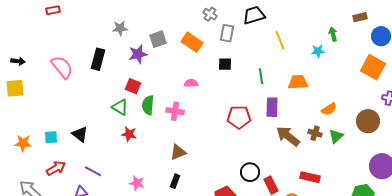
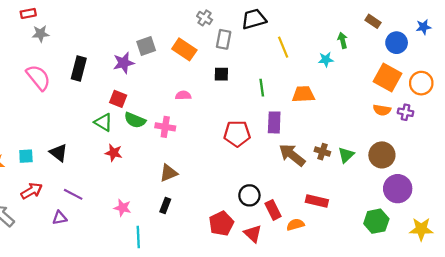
brown rectangle: (360, 17) -> (373, 21), turned 48
gray star: (120, 28) -> (41, 34), moved
green semicircle: (148, 105) -> (135, 120), turned -72
orange semicircle: (329, 109) -> (382, 110), moved, turned 42
brown circle: (368, 121) -> (382, 155), moved

